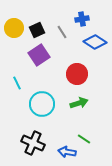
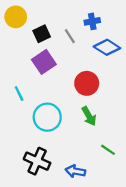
yellow circle: (14, 28) -> (16, 17), moved
green arrow: (79, 103) -> (89, 116), turned 78
green line: (84, 139) -> (108, 150), moved

